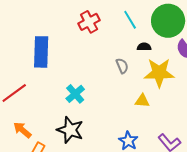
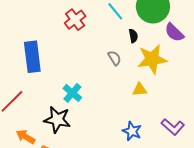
black semicircle: (144, 47) -> (133, 36), turned 88
black star: (70, 130) -> (57, 120), moved

